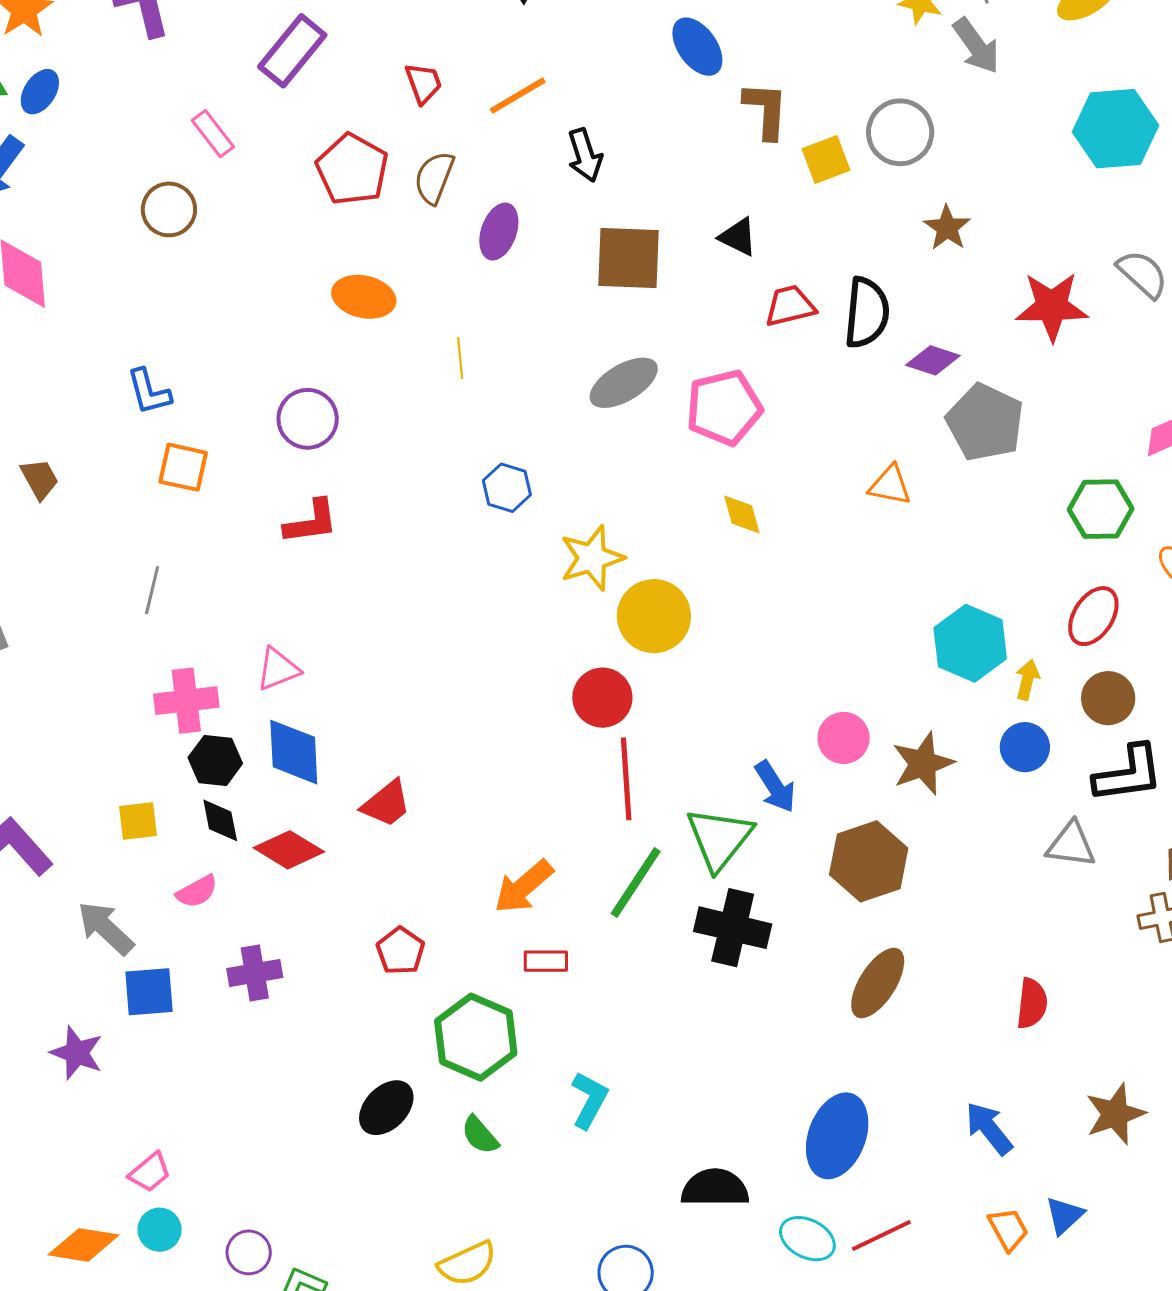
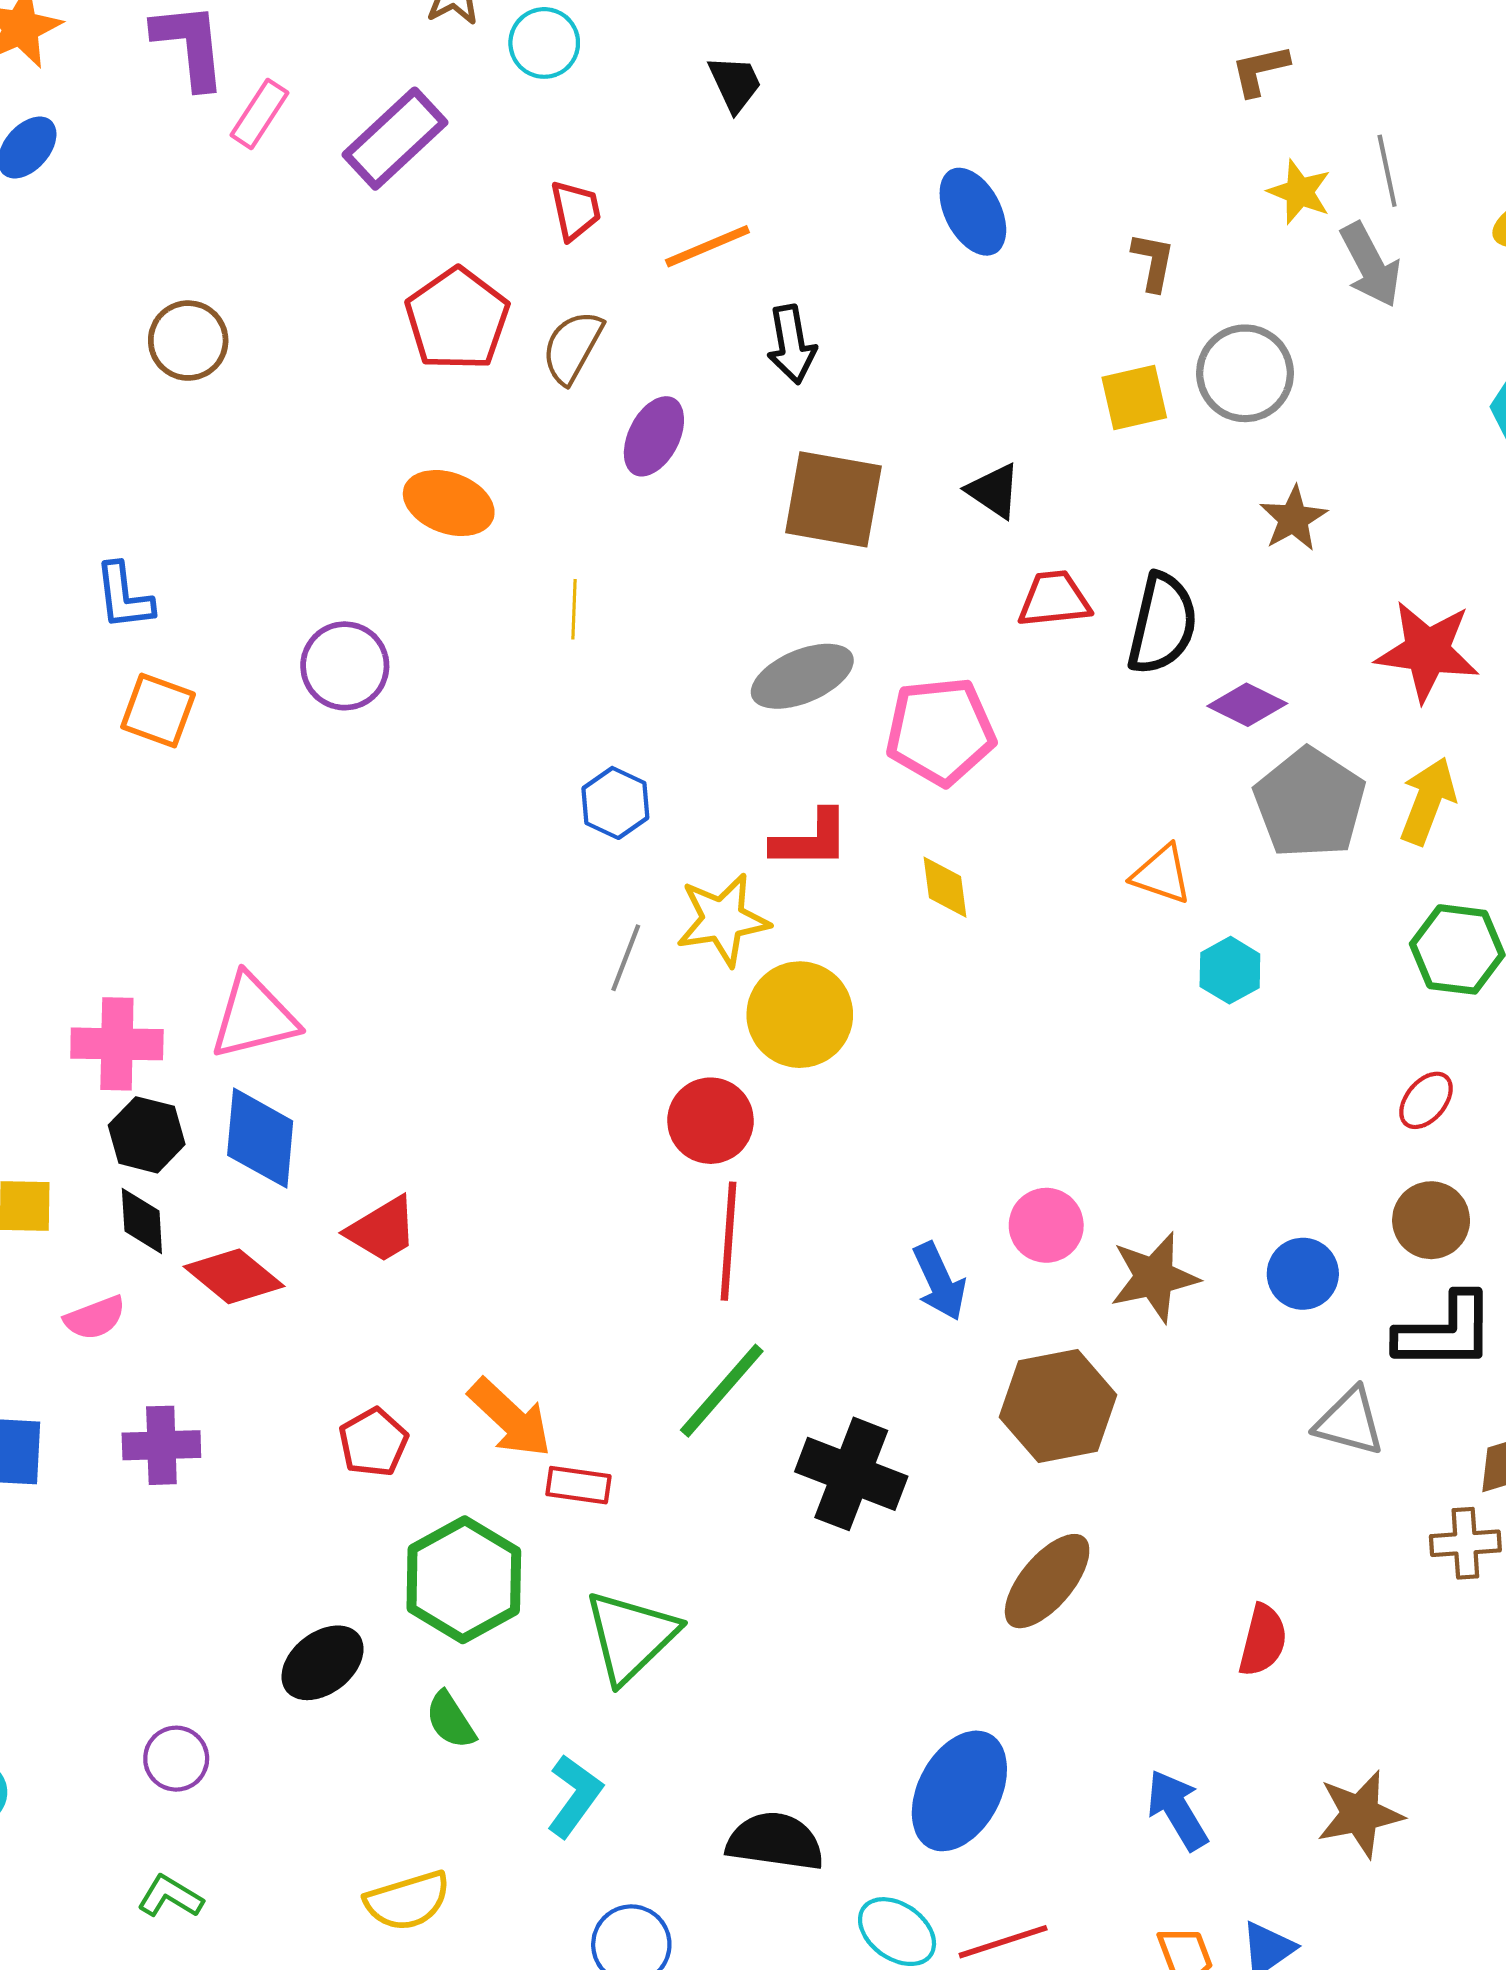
brown L-shape: (766, 110) -> (1153, 262), moved, size x0.7
pink rectangle: (213, 134) -> (259, 114), moved, turned 63
red L-shape: (311, 522) -> (811, 839), moved
gray line: (152, 590) -> (626, 958), moved
red ellipse: (1093, 616) -> (1426, 1100), size x0.7
cyan hexagon: (970, 643) -> (1230, 970), moved, size x0.6
pink triangle: (278, 669) -> (254, 1017), size x1.4
yellow arrow: (1027, 680) -> (1428, 801), moved, size x1.5
green triangle: (719, 838) -> (631, 1636), moved
orange arrow: (524, 887) -> (510, 1418), moved, turned -104
cyan L-shape: (589, 1100) -> (575, 1796), moved
purple circle: (249, 1252) -> (176, 1759), moved

